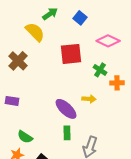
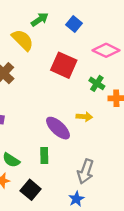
red square: (71, 54) -> (64, 65), turned 30
green rectangle: (67, 133) -> (44, 155), moved

